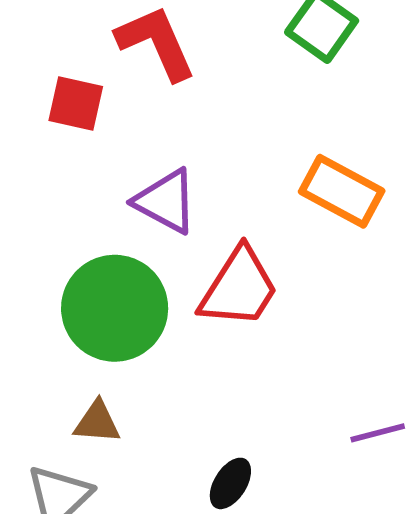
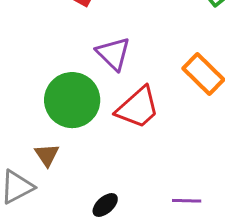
brown triangle: (97, 422) -> (47, 155), turned 36

